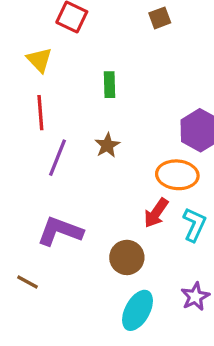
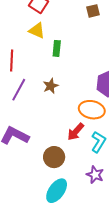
yellow triangle: (39, 60) -> (37, 31), moved, turned -30
purple star: (195, 297) -> (95, 175), moved, turned -30

